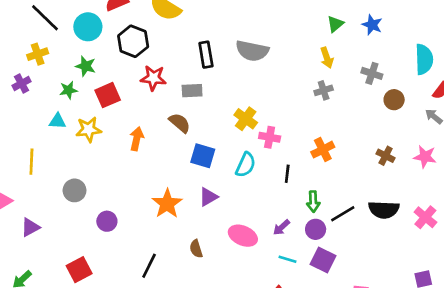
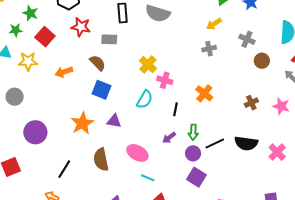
yellow arrow: (327, 58) -> (214, 24), turned 70
red square: (108, 95) -> (45, 37), turned -30
orange arrow: (137, 139) -> (64, 72), turned -126
orange cross: (323, 150) -> (204, 93), turned -30
blue square: (203, 156) -> (102, 90), moved
brown cross: (386, 156) -> (251, 103), turned 32
gray circle: (75, 190) -> (15, 97), moved
purple triangle: (208, 197) -> (114, 121), turned 35
purple circle: (107, 221) -> (35, 132), size x1.5
purple arrow: (281, 227) -> (169, 138), moved
brown semicircle: (196, 249) -> (101, 160), size x1.6
cyan line: (288, 259) -> (148, 178), moved

